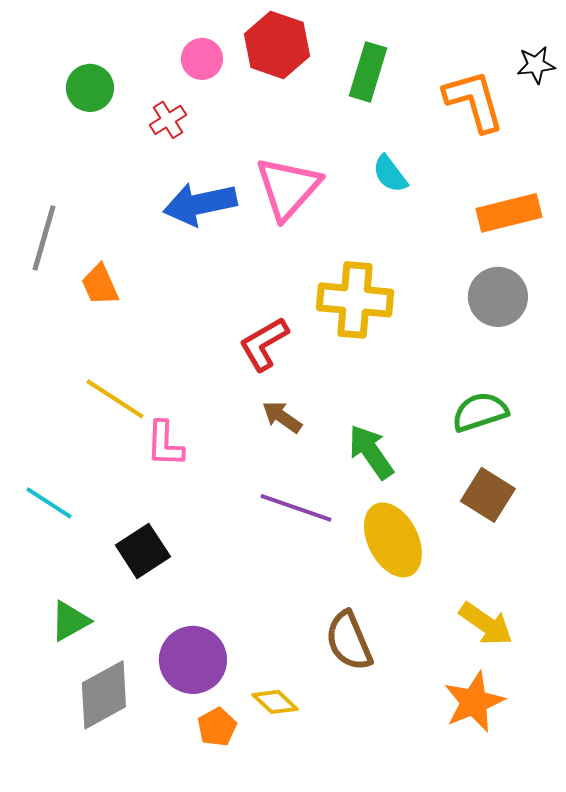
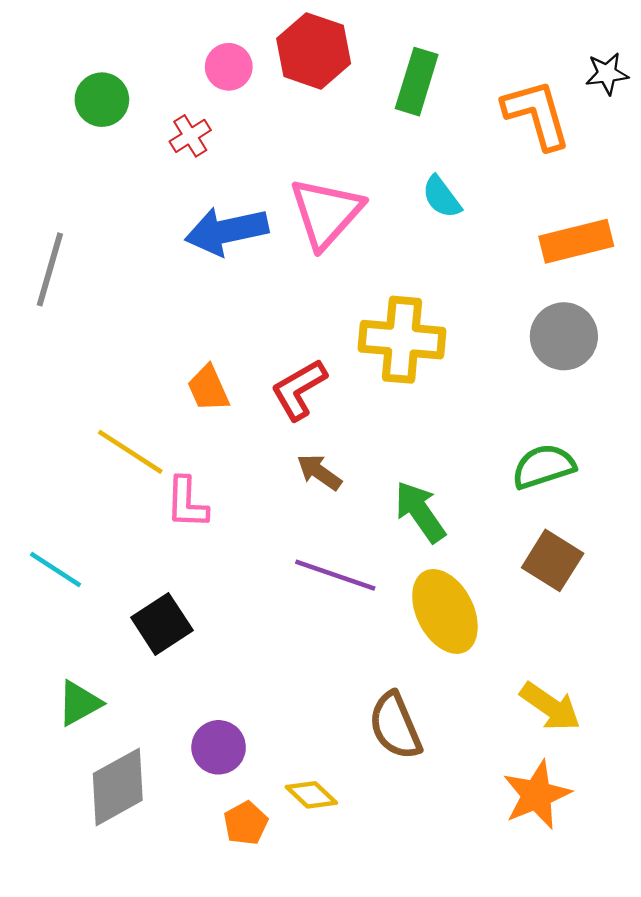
orange trapezoid: (100, 285) -> (208, 388), moved
purple circle: (193, 660) -> (219, 747), size x0.7

